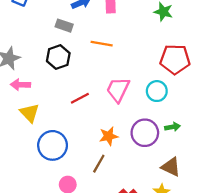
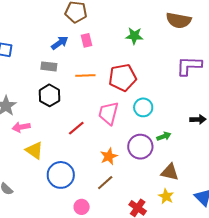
red pentagon: (175, 59) -> (123, 77), moved
brown line: (99, 164) -> (105, 183), turned 30

